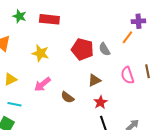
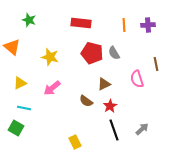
red rectangle: (49, 19) -> (81, 23), moved
orange line: (127, 37) -> (124, 25), moved, turned -40
brown line: (147, 71) -> (156, 64), moved
brown semicircle: (67, 97) -> (86, 101), moved

